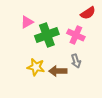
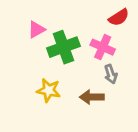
gray arrow: (76, 61) -> (111, 74), moved
brown arrow: (58, 71) -> (92, 97), moved

